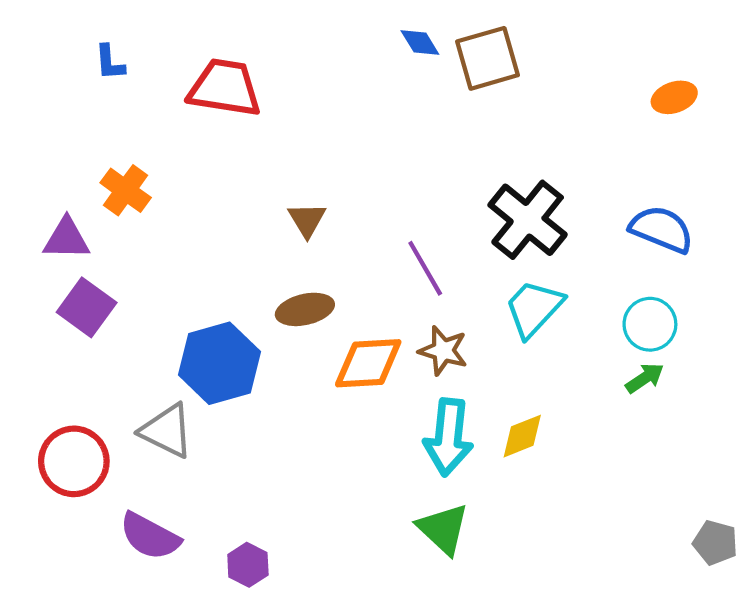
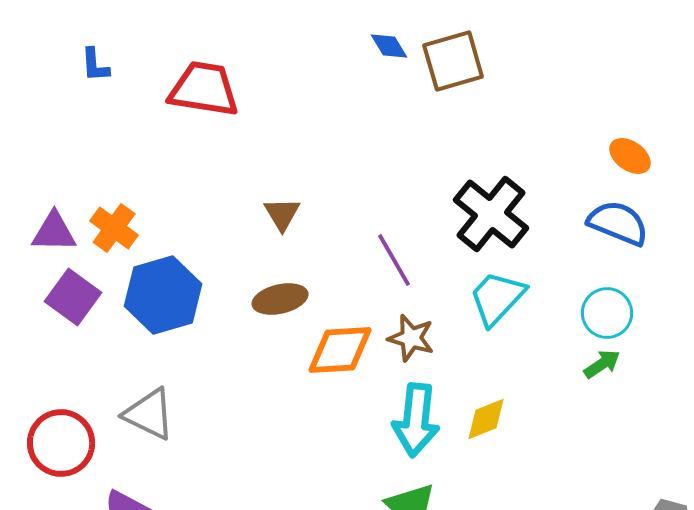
orange ellipse: (674, 97) -> (630, 156), moved, turned 54
orange cross: (126, 190) -> (114, 228), moved
blue hexagon: (219, 363) -> (163, 295), moved

